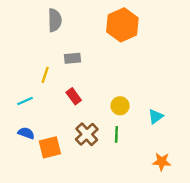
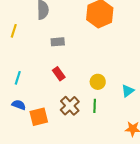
yellow line: (45, 75) -> (14, 31), moved
cyan line: (25, 101) -> (18, 78), turned -48

